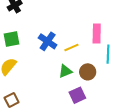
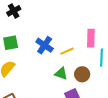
green triangle: (65, 71) -> (61, 74), turned 40

